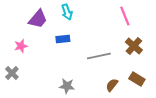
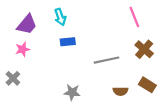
cyan arrow: (67, 12) -> (60, 17), moved
purple trapezoid: (38, 19) -> (27, 25), moved
brown semicircle: (112, 85) -> (120, 91), turned -128

